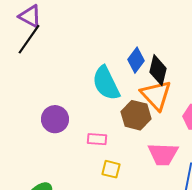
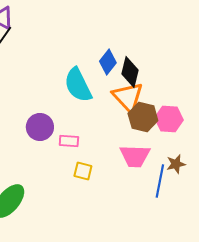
brown hexagon: (136, 115) -> (143, 117), moved
purple circle: (55, 119) -> (40, 127), moved

